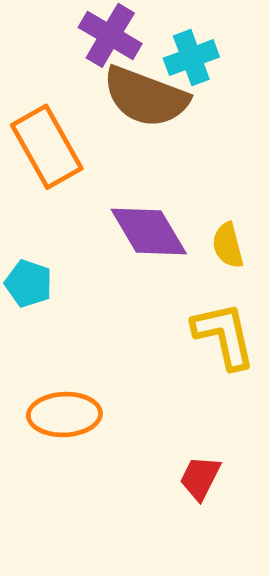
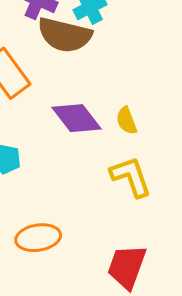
red trapezoid: (200, 478) -> (127, 267), size x1.6

